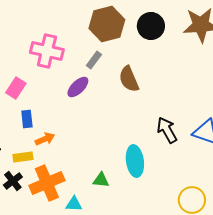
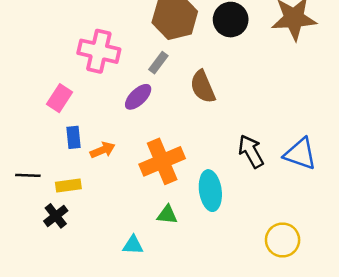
orange arrow: (45, 139) -> (103, 150), moved
orange cross: (47, 183) -> (162, 161), moved

